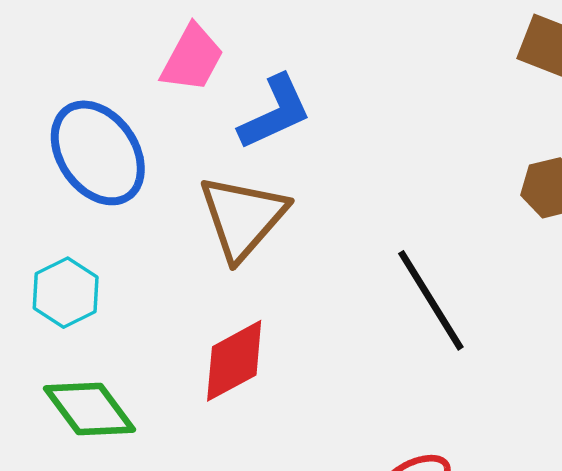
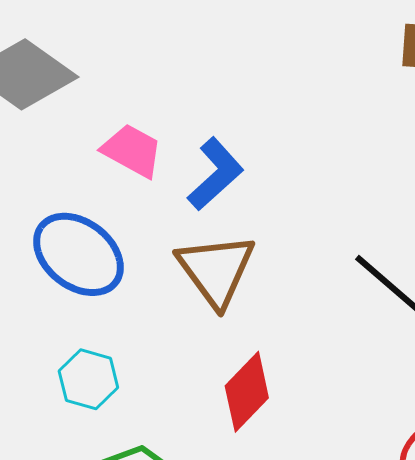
pink trapezoid: (192, 58) -> (132, 151), turned -72

